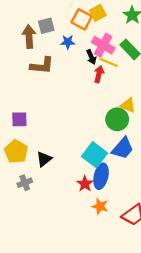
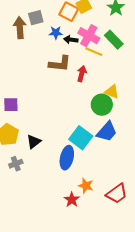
black arrow: (91, 57) -> (71, 40), moved, turned 120
brown L-shape: (42, 66) -> (60, 64), moved
red arrow: (99, 74) -> (82, 74), moved
blue ellipse: (101, 176) -> (67, 158), moved
red star: (85, 184) -> (72, 200), moved

